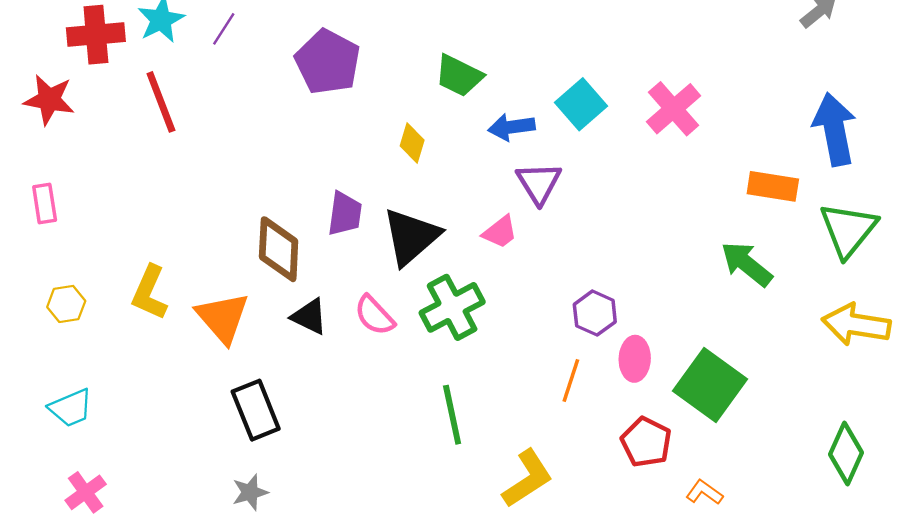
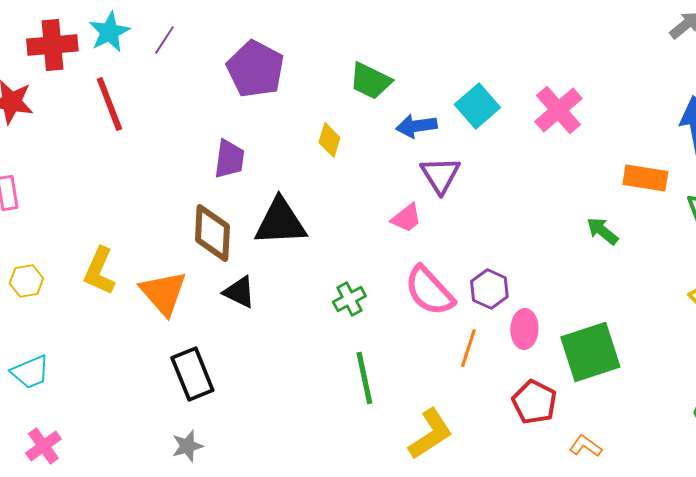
purple trapezoid: (345, 214) -> (229, 159), moved
black triangle: (411, 237) -> (280, 222), moved, turned 38
green arrow: (747, 264) -> (602, 231), moved, size x0.7
green cross: (452, 307) -> (349, 299), moved, size x0.6
pink semicircle: (374, 315) -> (429, 291), moved, size x1.4
green square: (710, 385) -> (590, 352), turned 36

